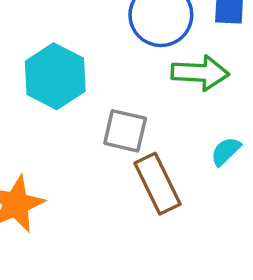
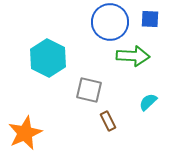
brown rectangle: (157, 184) -> (108, 121), size x0.6

